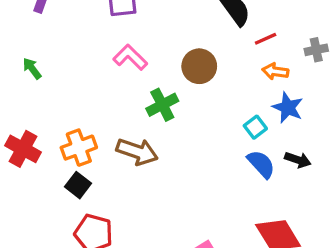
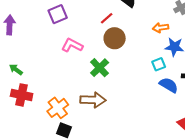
red line: (266, 39) -> (107, 18), moved
cyan square: (255, 127) -> (159, 64), turned 32
red cross: (23, 149) -> (22, 95), moved

